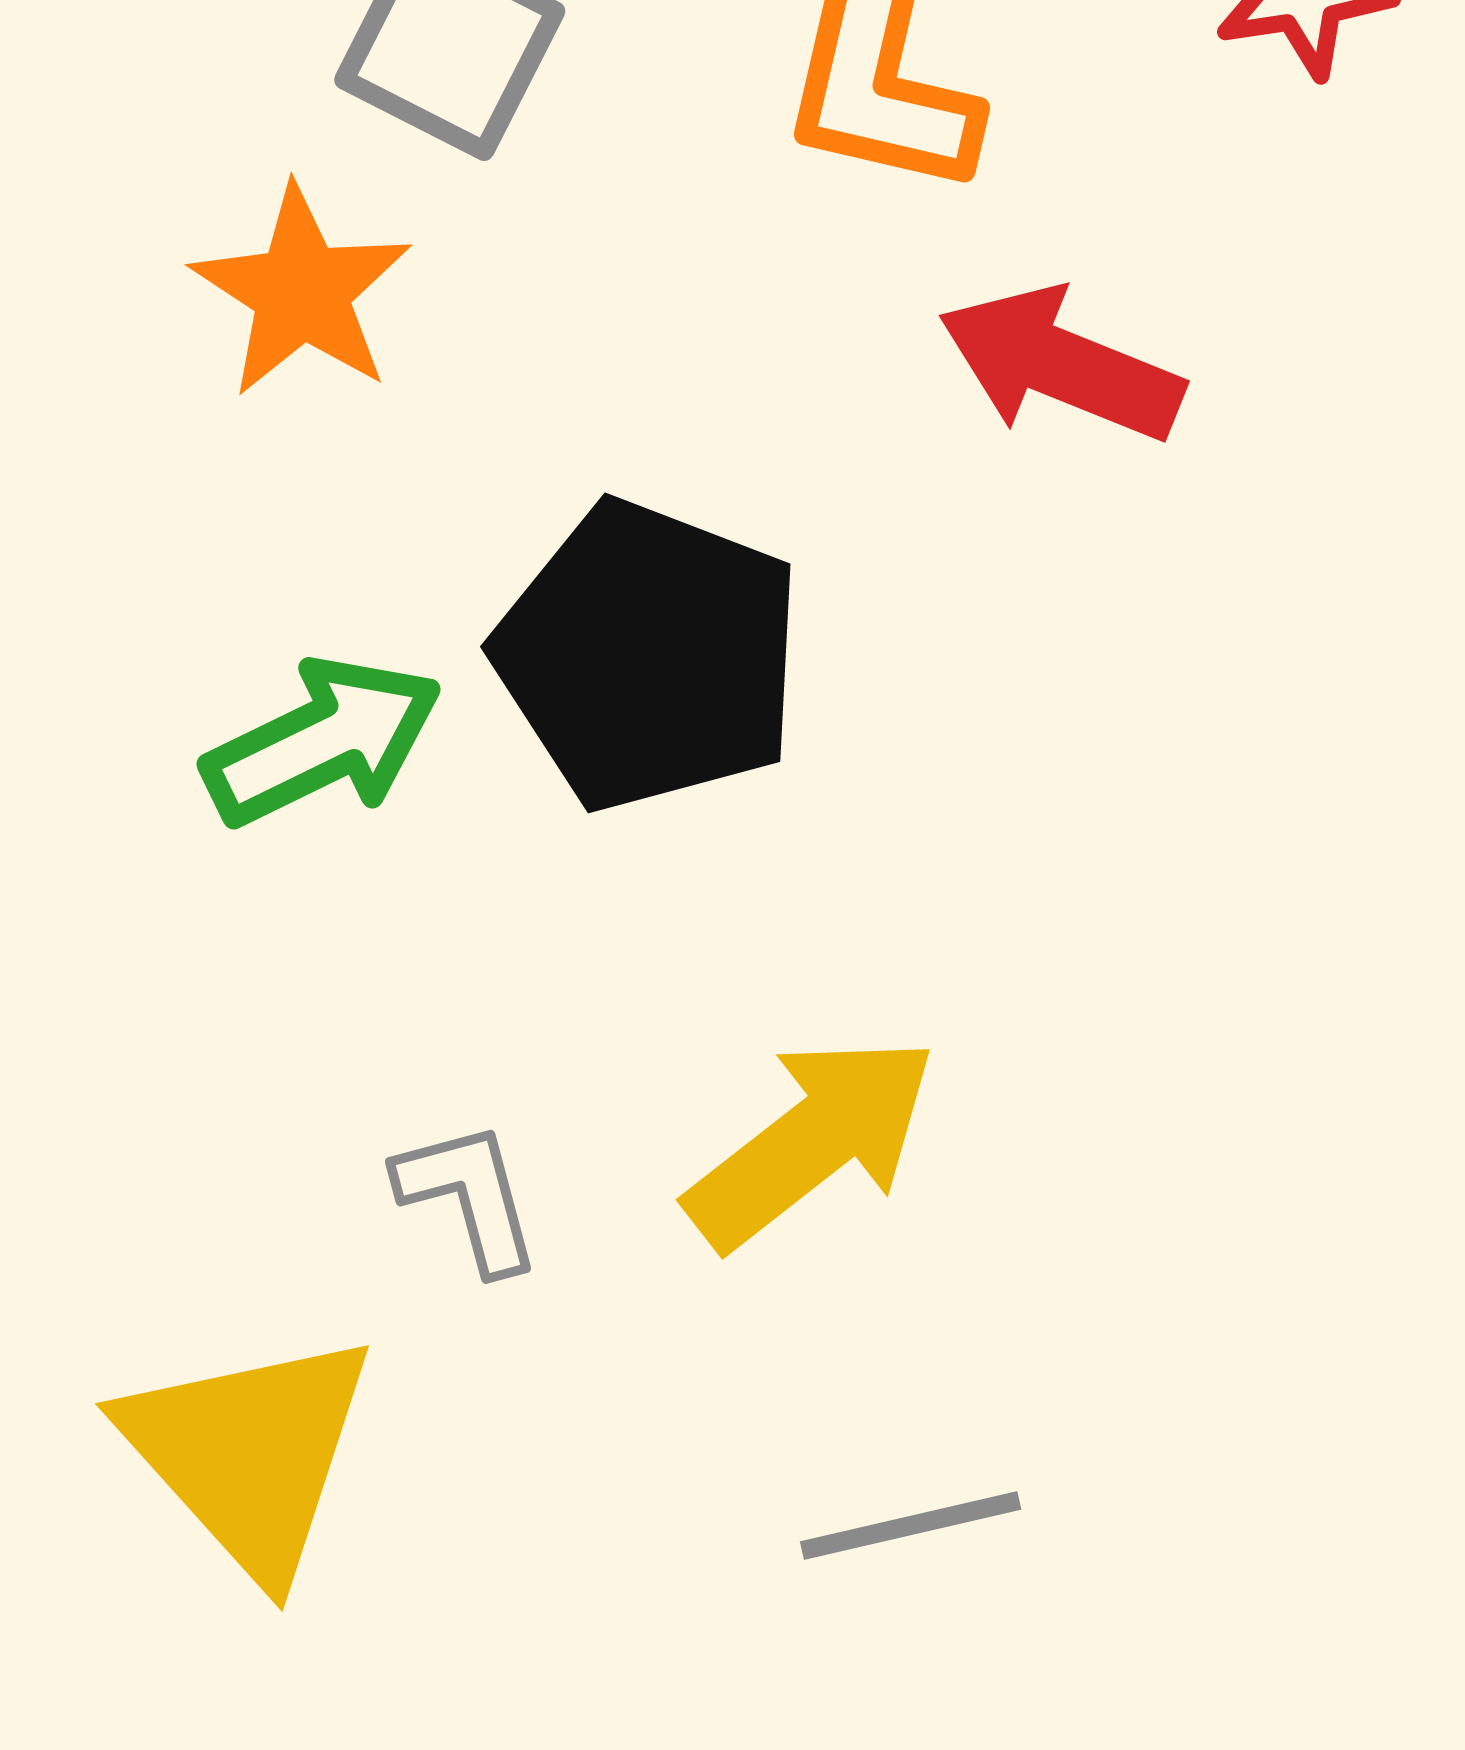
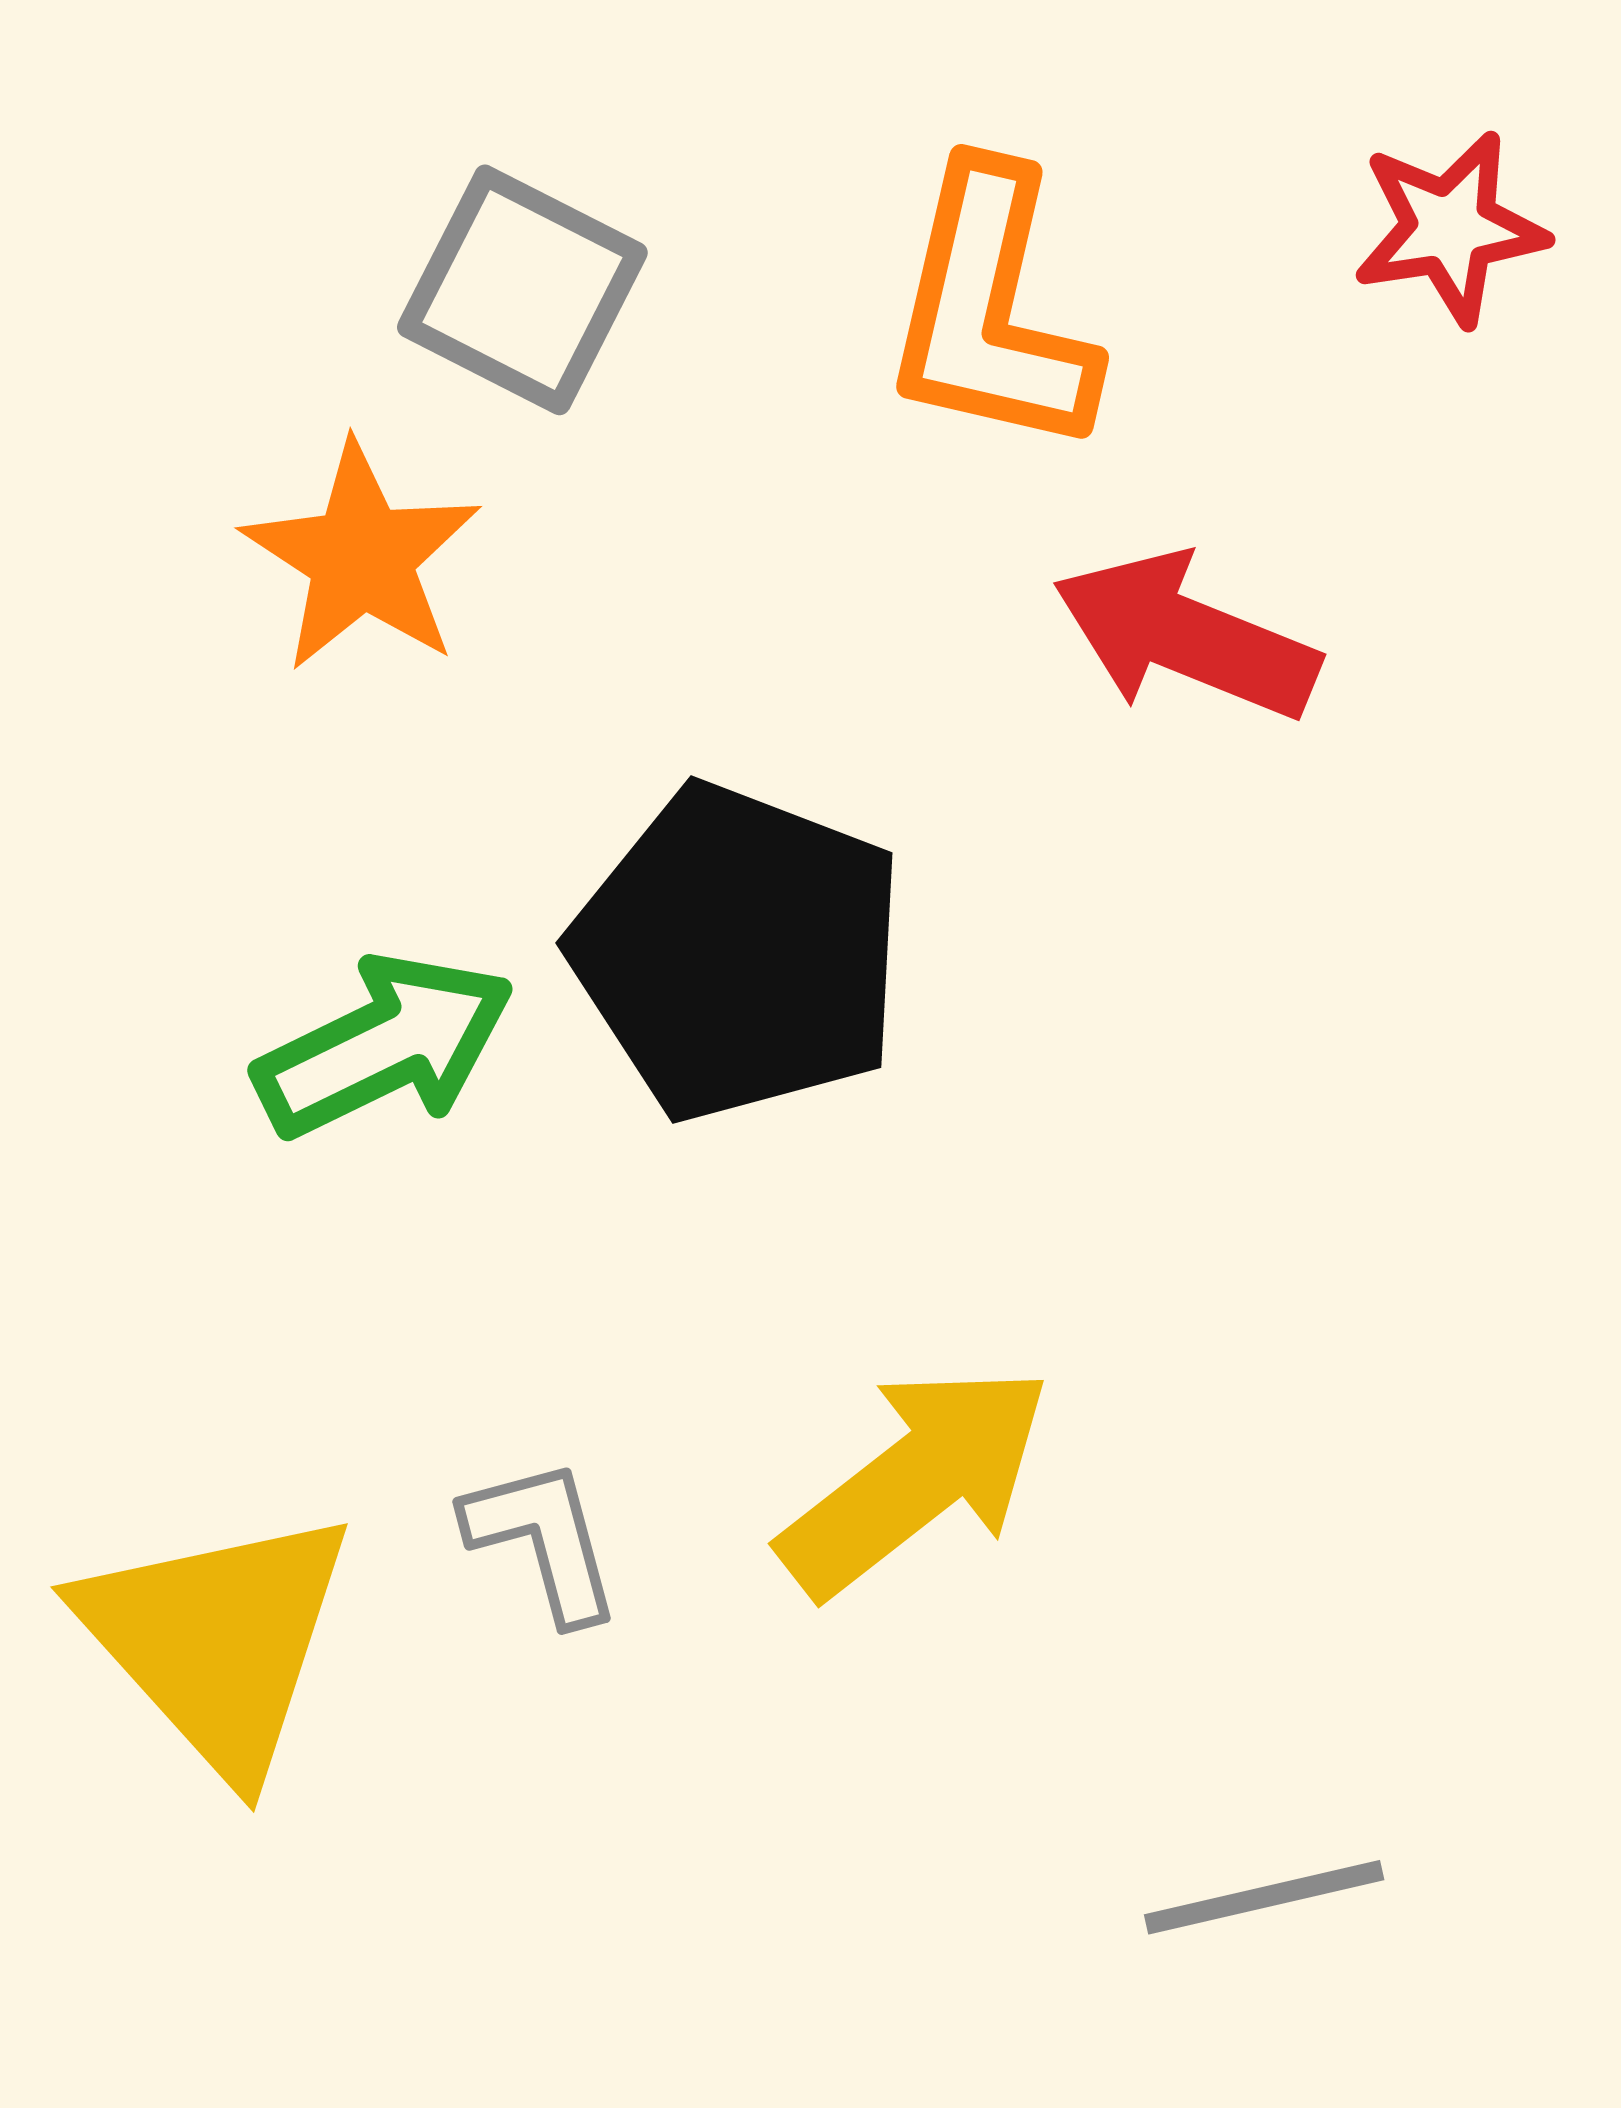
yellow triangle: (249, 1454) -> (217, 1641), moved
gray line: (911, 1526) -> (1264, 1897), moved

